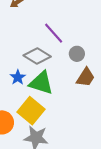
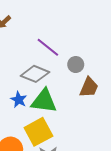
yellow square: (31, 111) -> (38, 132), turned 32

